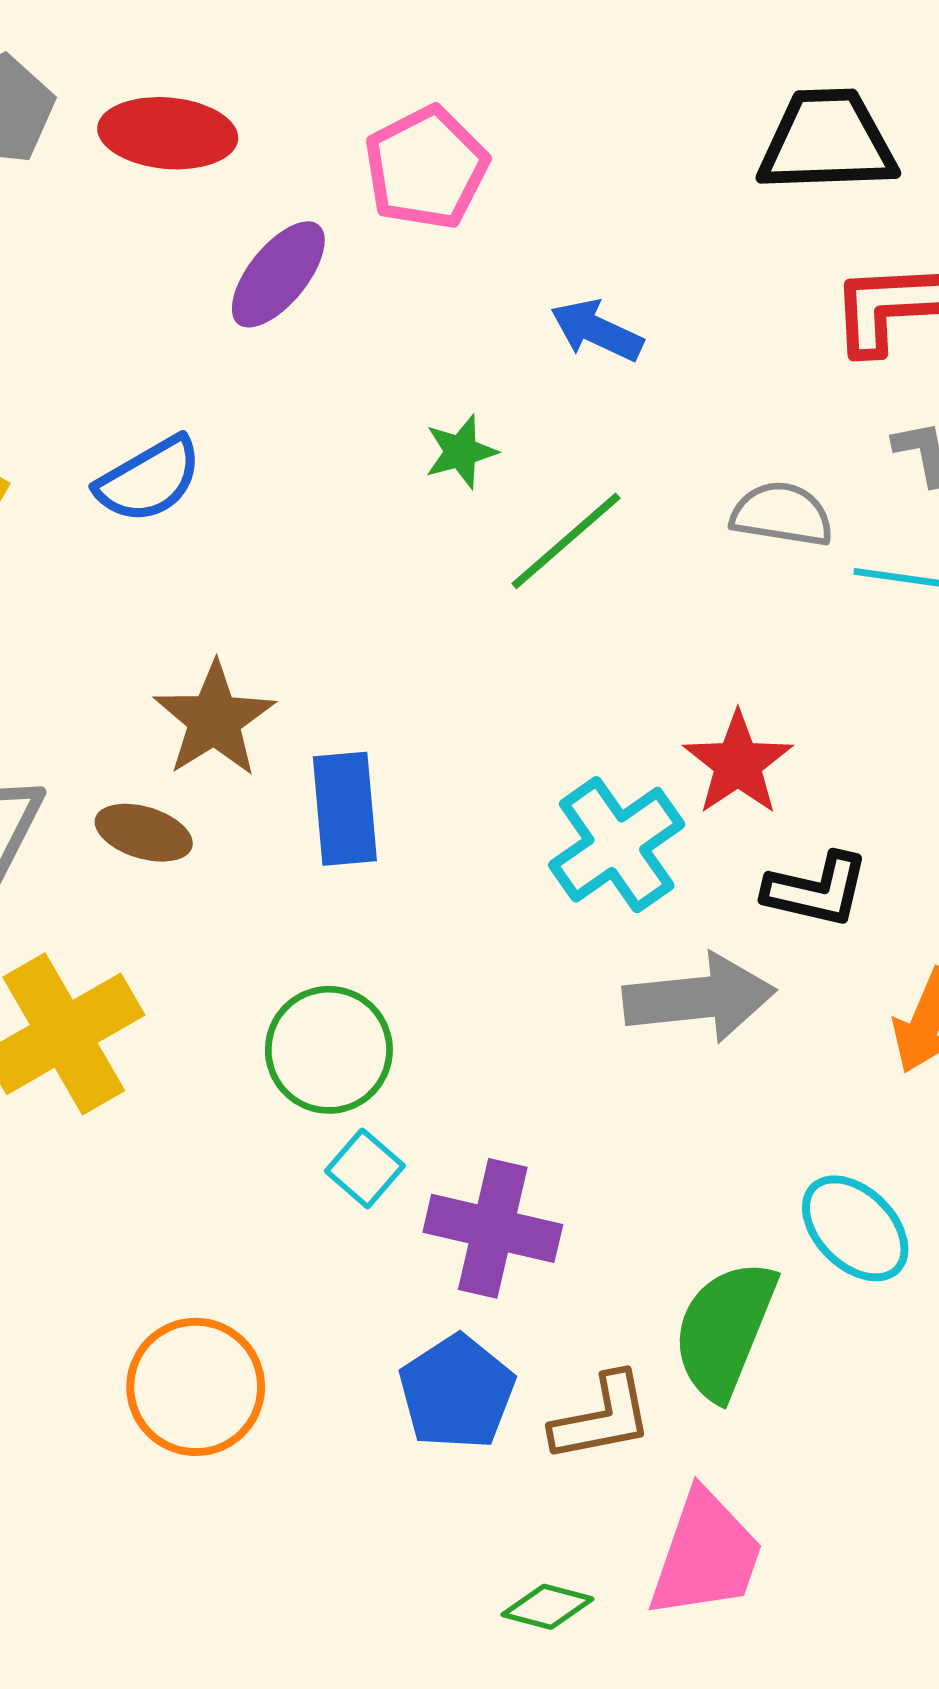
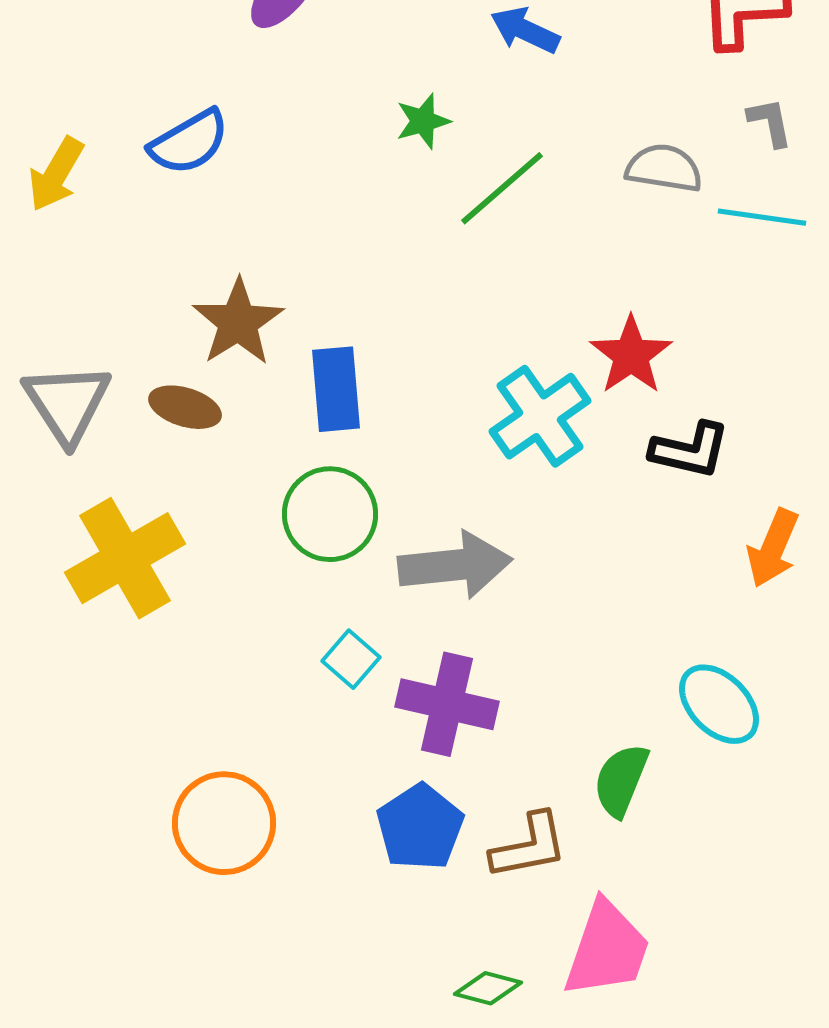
gray arrow: (699, 998) -> (455, 565), moved
green circle: (329, 1050) -> (330, 514), moved
green semicircle: (725, 1330) -> (621, 780), size x0.7

